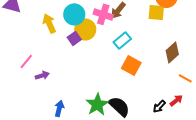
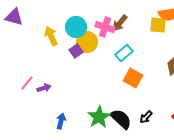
pink line: (26, 61) -> (27, 83), moved
black arrow: (159, 106) -> (146, 117), moved

